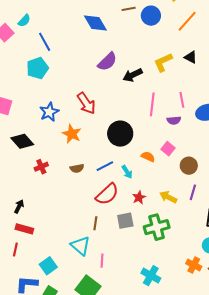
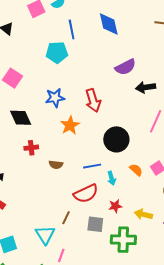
blue diamond: (95, 23) -> (109, 24), moved
brown semicircle: (77, 168) -> (56, 165), moved
yellow arrow: (168, 197) -> (143, 214), turned -30

